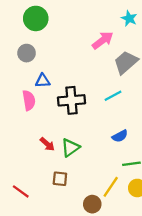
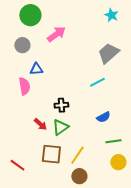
pink arrow: (103, 40) -> (56, 34), moved
black cross: (71, 100) -> (61, 105), moved, size x0.6
brown square: (60, 179) -> (51, 154), size x1.5
yellow line: (111, 187) -> (77, 155), moved

